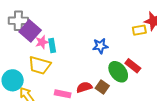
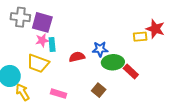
purple square: (30, 31) -> (42, 22), moved, turned -30
green ellipse: (118, 72) -> (113, 62), moved, turned -60
red semicircle: (84, 87) -> (77, 57), moved

